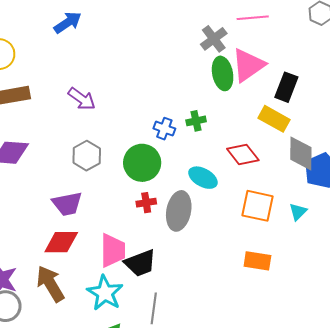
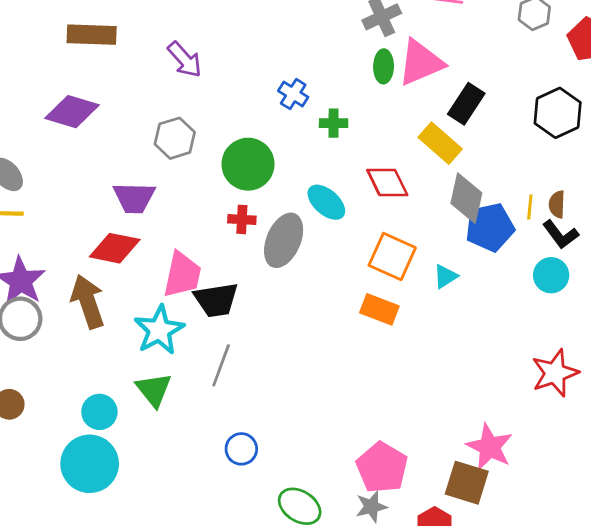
green ellipse: (223, 73) -> (384, 66), size x0.7
blue cross: (164, 129) -> (293, 94), moved
orange rectangle: (257, 261) -> (379, 309), moved

